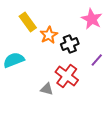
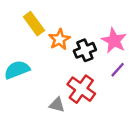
pink star: (92, 19) -> (114, 41), moved

